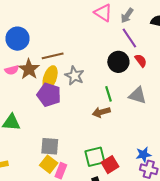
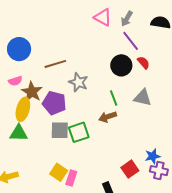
brown star: (29, 69) -> (32, 92), moved
yellow ellipse: (50, 78) -> (23, 109), moved
gray square: (50, 146) -> (60, 130), moved
green square: (95, 157) -> (79, 132), moved
red square: (110, 165) -> (130, 169), moved

